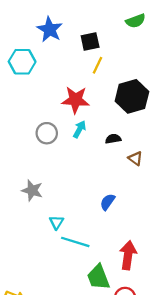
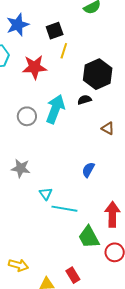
blue star: (50, 29) -> (18, 25), turned 30
red star: (76, 100) -> (34, 67), moved
cyan arrow: (80, 129) -> (55, 109), size x1.8
black semicircle: (113, 139) -> (84, 100), moved

